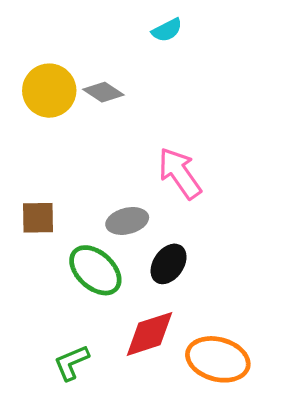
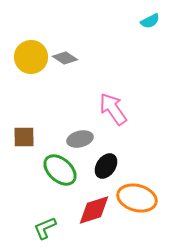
cyan semicircle: (167, 30) -> (150, 21), moved
orange ellipse: (218, 359) -> (137, 198), moved

